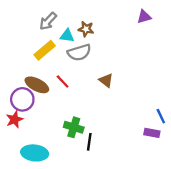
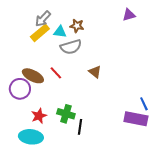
yellow rectangle: (45, 50) -> (40, 33), moved
red star: (15, 119) -> (39, 116), moved
purple rectangle: (152, 133) -> (136, 119), size x1.6

